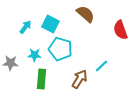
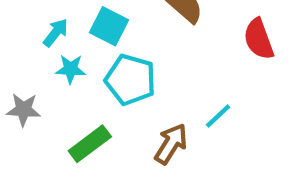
cyan star: (34, 55) -> (71, 69), moved
green rectangle: (41, 79) -> (90, 144), turned 48

